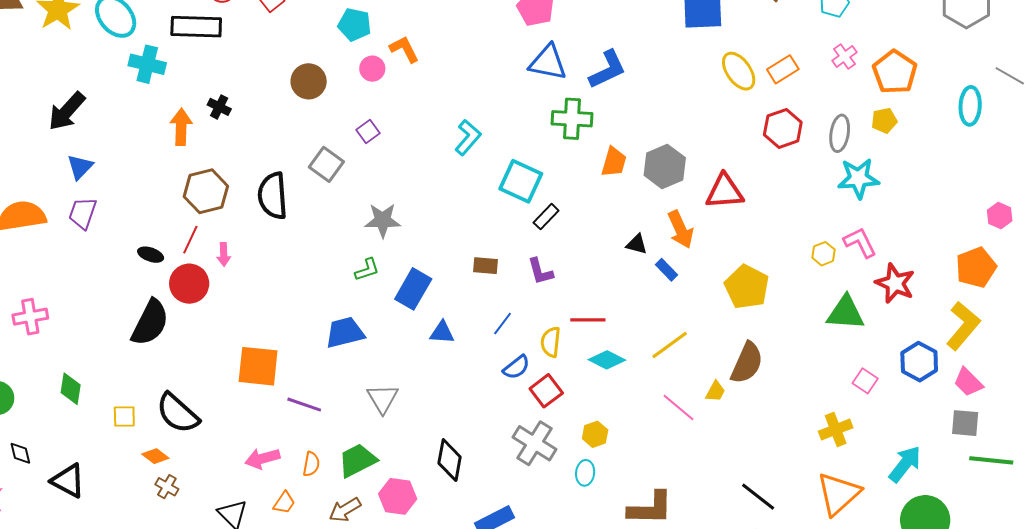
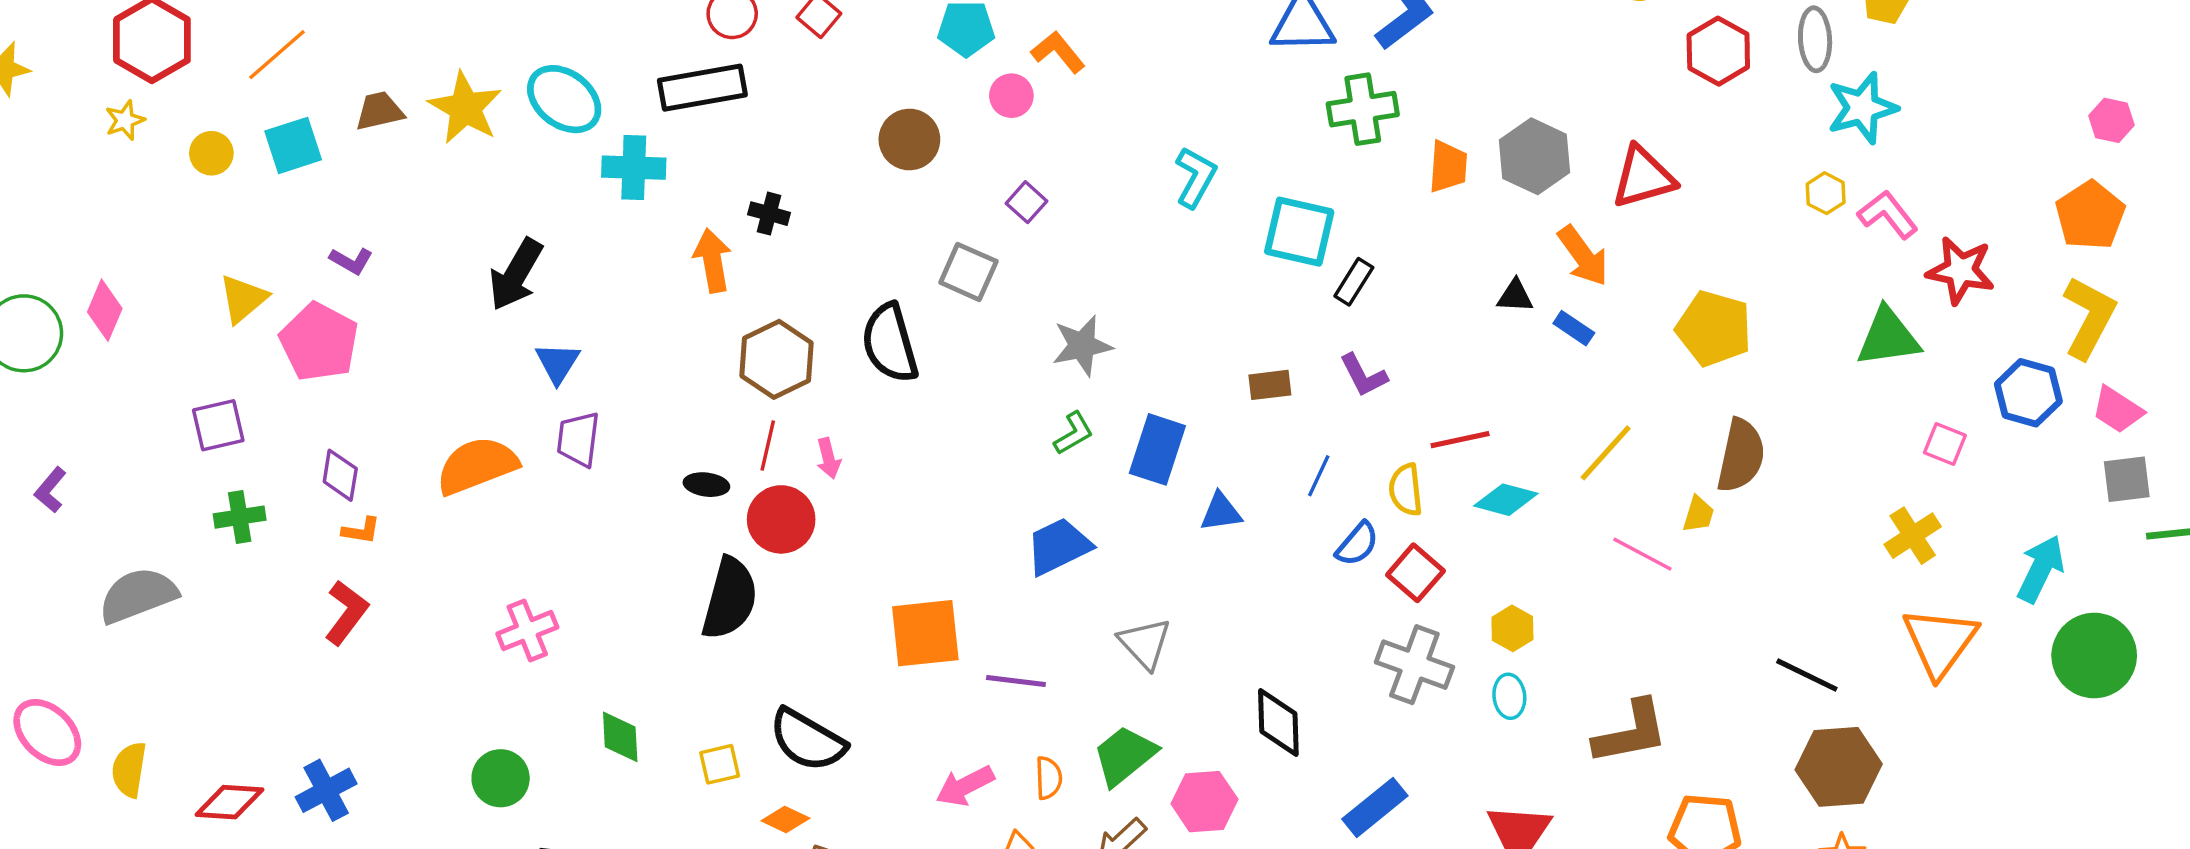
yellow hexagon: (823, 254) -> (1826, 193), moved

